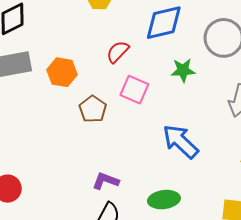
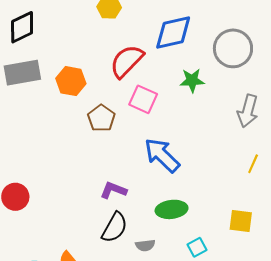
red semicircle: (118, 52) -> (127, 61), size x1.5
blue arrow: (181, 141) -> (162, 155), moved

